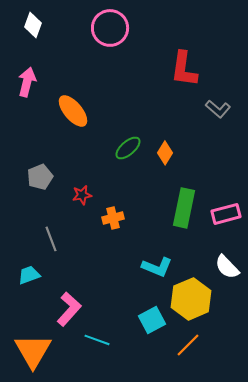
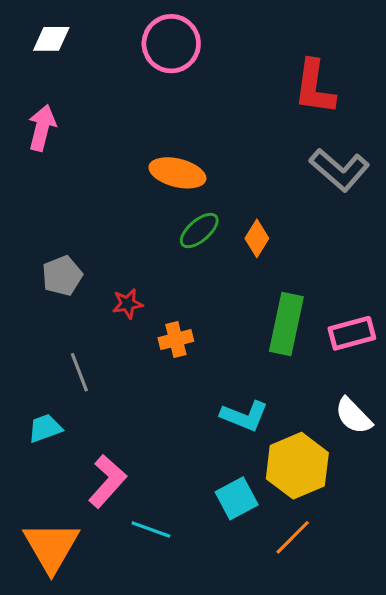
white diamond: (33, 25) -> (51, 39), turned 70
red L-shape: (184, 69) -> (314, 87), moved
gray L-shape: (218, 109) -> (339, 170), size x1.5
orange ellipse: (73, 111) -> (177, 173), moved, turned -36

